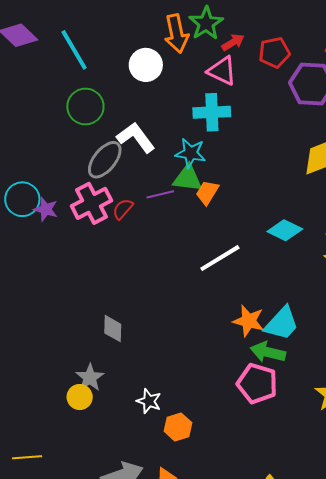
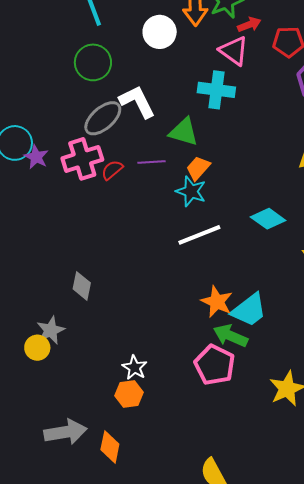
cyan star: (191, 153) -> (191, 191), moved
green triangle: (188, 178) -> (184, 132), moved
white star: (149, 401) -> (135, 368), moved

